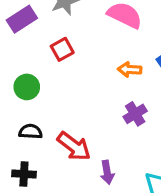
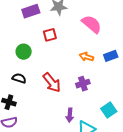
red arrow: (74, 146) -> (52, 83), moved
purple arrow: (107, 172) -> (70, 115), moved

